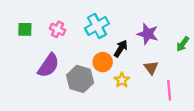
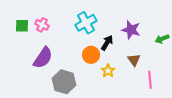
pink cross: (58, 29) -> (42, 25), moved
green arrow: (183, 44) -> (162, 39), turned 32
gray hexagon: (80, 79) -> (64, 82), moved

